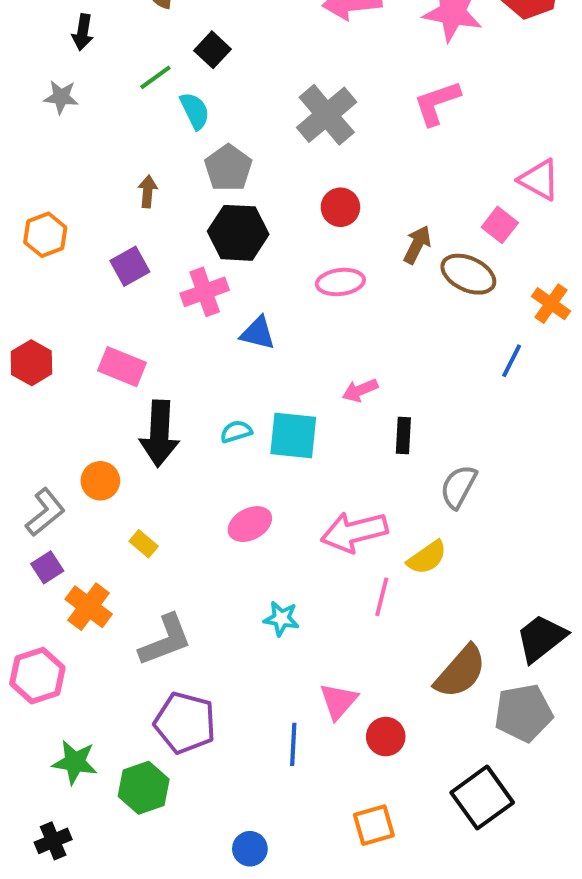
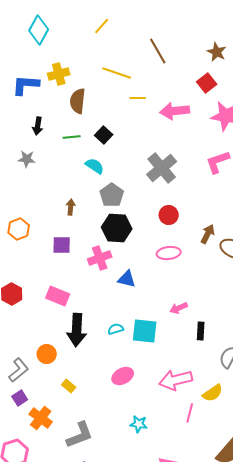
green line: (155, 77) -> (72, 137), moved, turned 30
cyan semicircle: (195, 111) -> (95, 166), turned -30
purple square: (130, 266) -> (62, 245), turned 30

